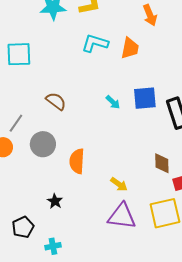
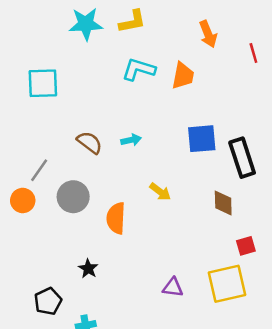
cyan arrow: (113, 102) -> (131, 140), moved, turned -56
brown diamond: (162, 163) -> (223, 203), moved
yellow arrow: (119, 184) -> (160, 192), moved
purple triangle: (122, 216) -> (173, 287), size x0.6

